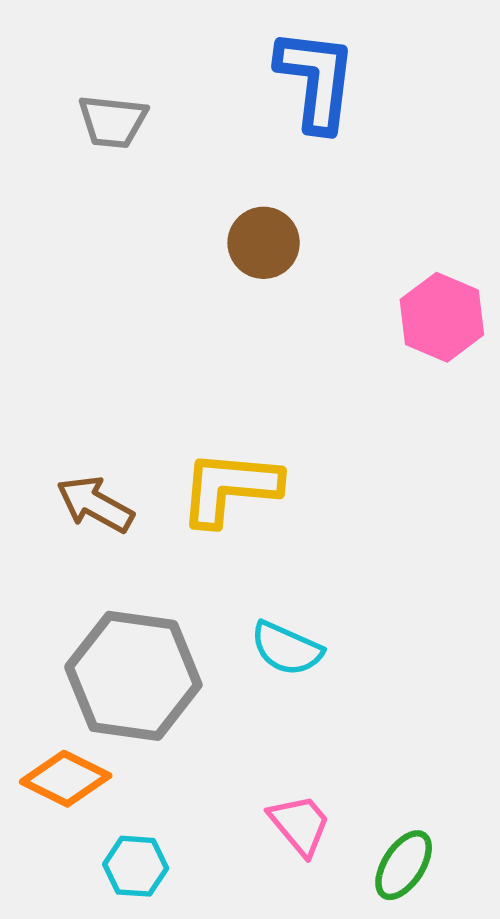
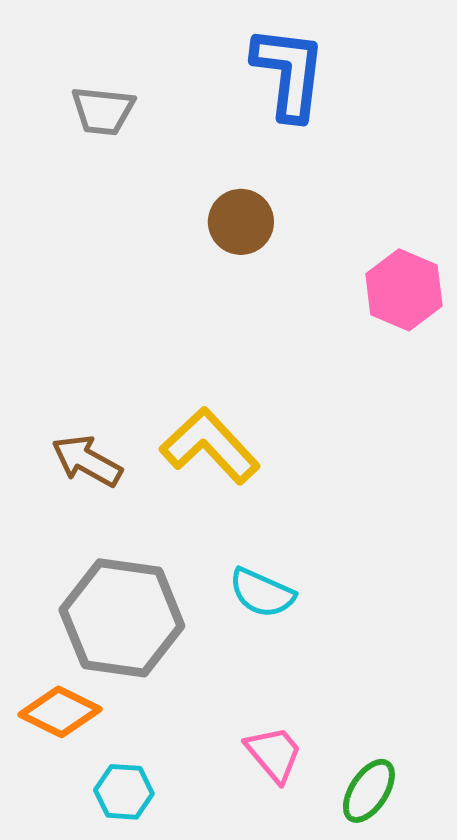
yellow L-shape: (230, 488) -> (210, 446), turned 42

